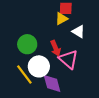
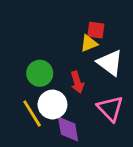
white triangle: (78, 32) -> (110, 63), size x1.5
pink triangle: (68, 59) -> (110, 109), moved

